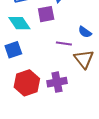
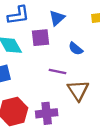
blue semicircle: (85, 32) -> (76, 49), moved

